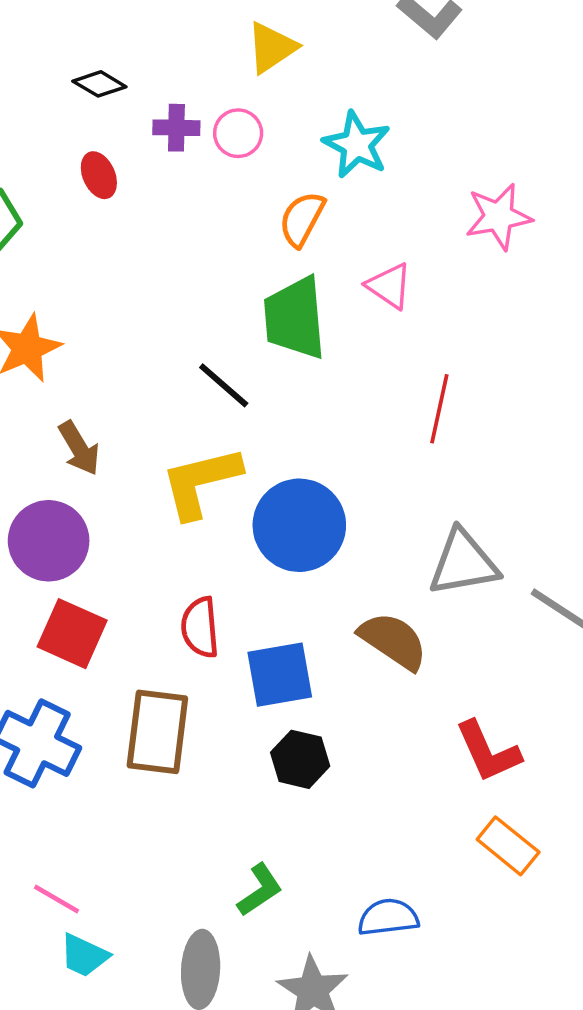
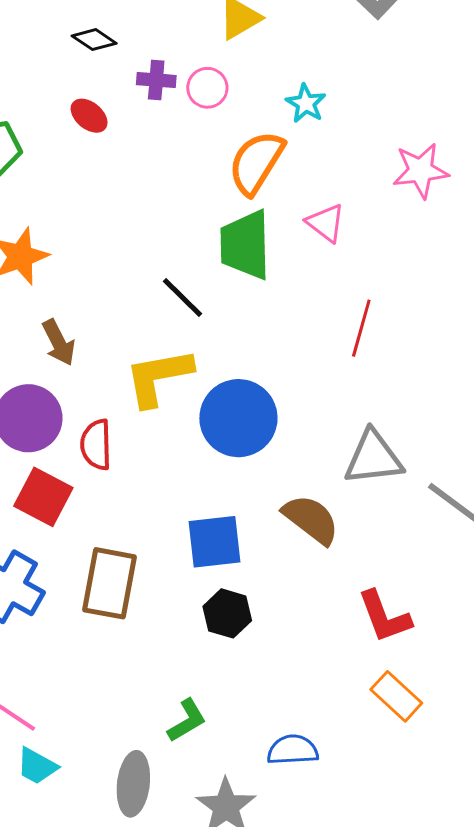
cyan star: (357, 145) -> (306, 103), size x0.7
red ellipse: (99, 175) -> (89, 116), turned -30
orange semicircle: (302, 219) -> (256, 163), size x1.4
red semicircle: (200, 627) -> (96, 445), moved

